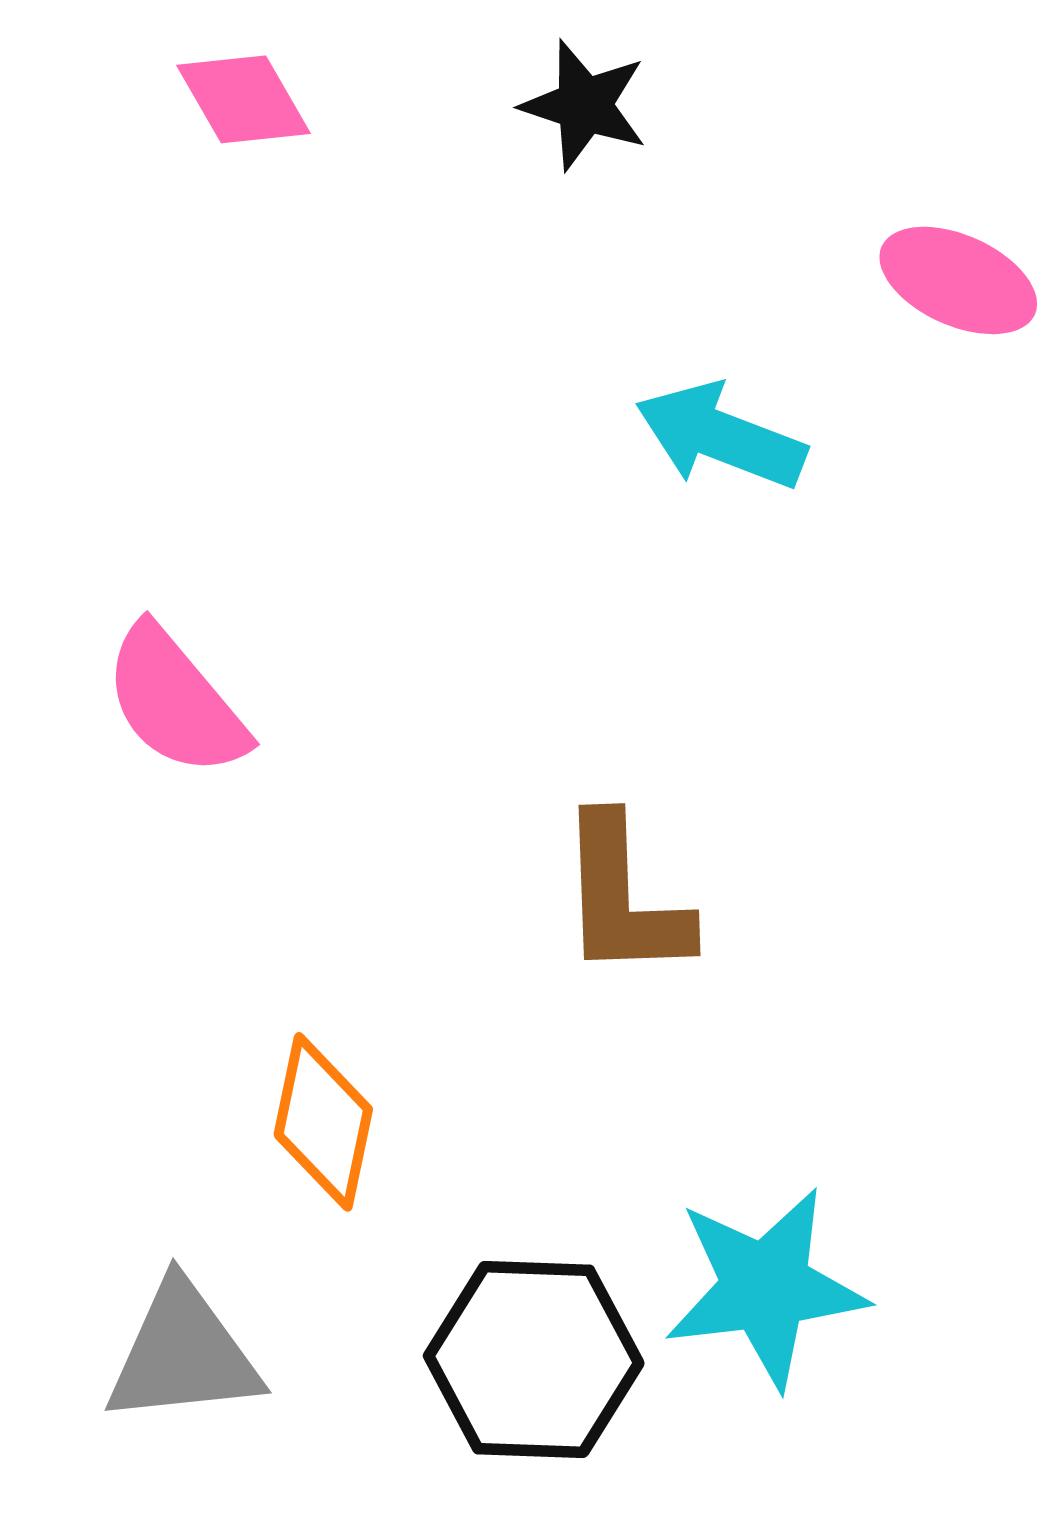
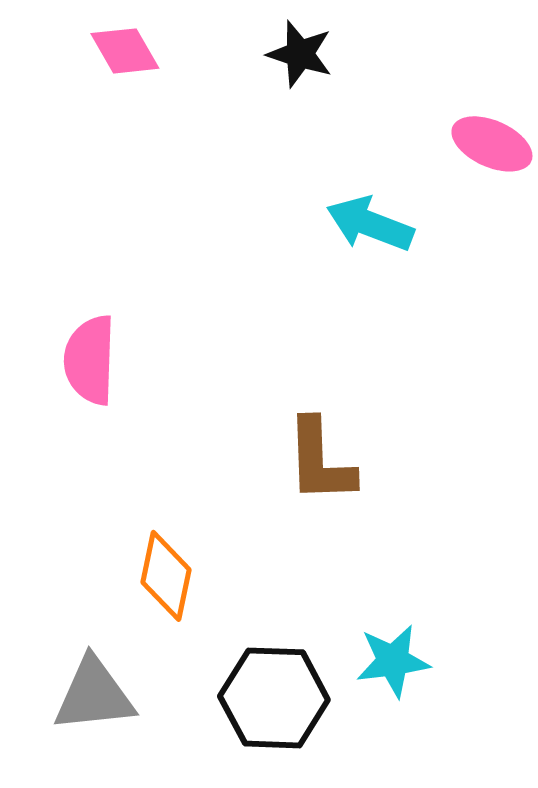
pink semicircle: (175, 701) -> (90, 360), turned 42
cyan star: (765, 1287) -> (393, 661), size x0.7

